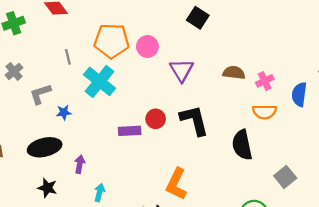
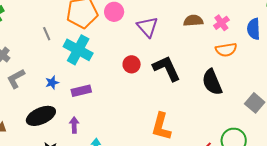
gray L-shape: (40, 94) -> (16, 79), moved
red circle: (156, 119) -> (132, 64), moved
purple rectangle: (130, 131) -> (81, 91), moved

